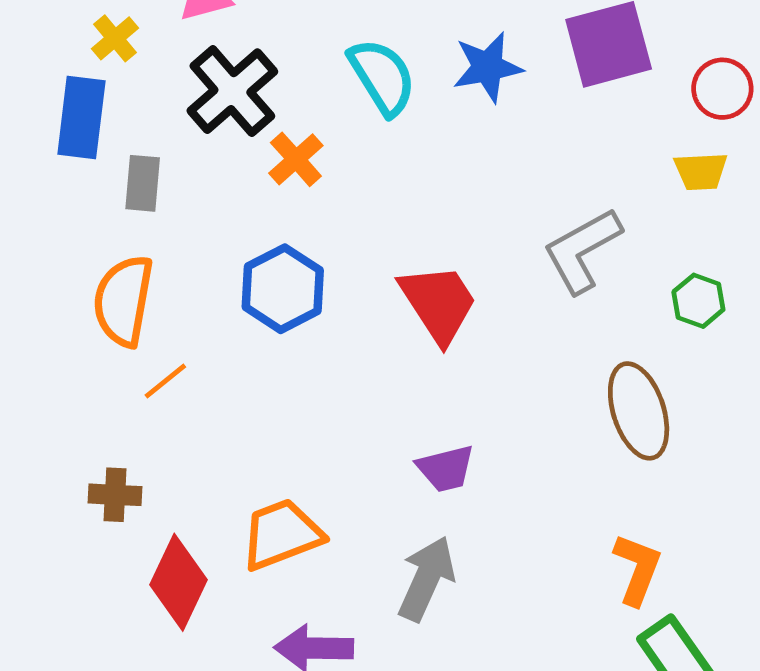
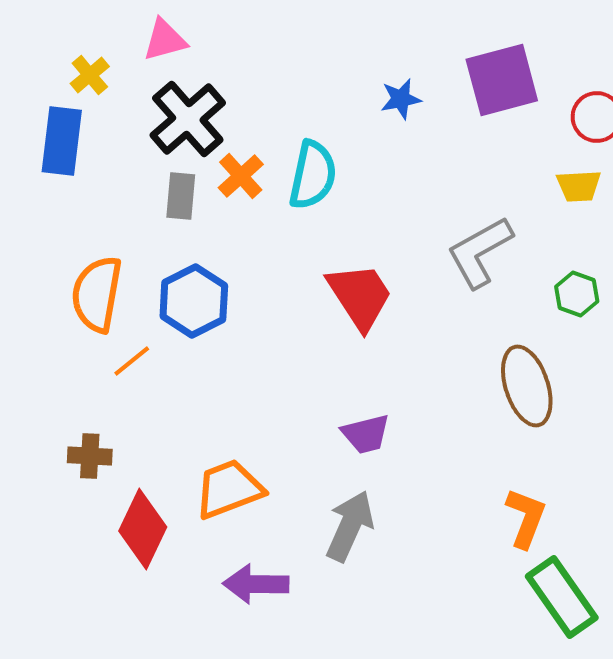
blue star: (488, 67) -> (401, 99), size x0.7
cyan semicircle: (382, 77) -> (313, 175), moved, turned 44
gray rectangle: (143, 183) -> (181, 196), moved
blue hexagon: (283, 289) -> (194, 301), moved

